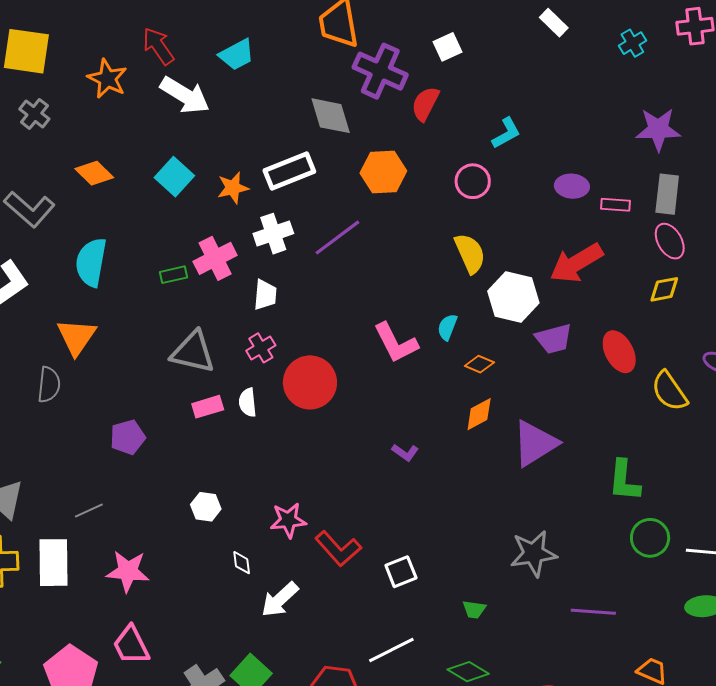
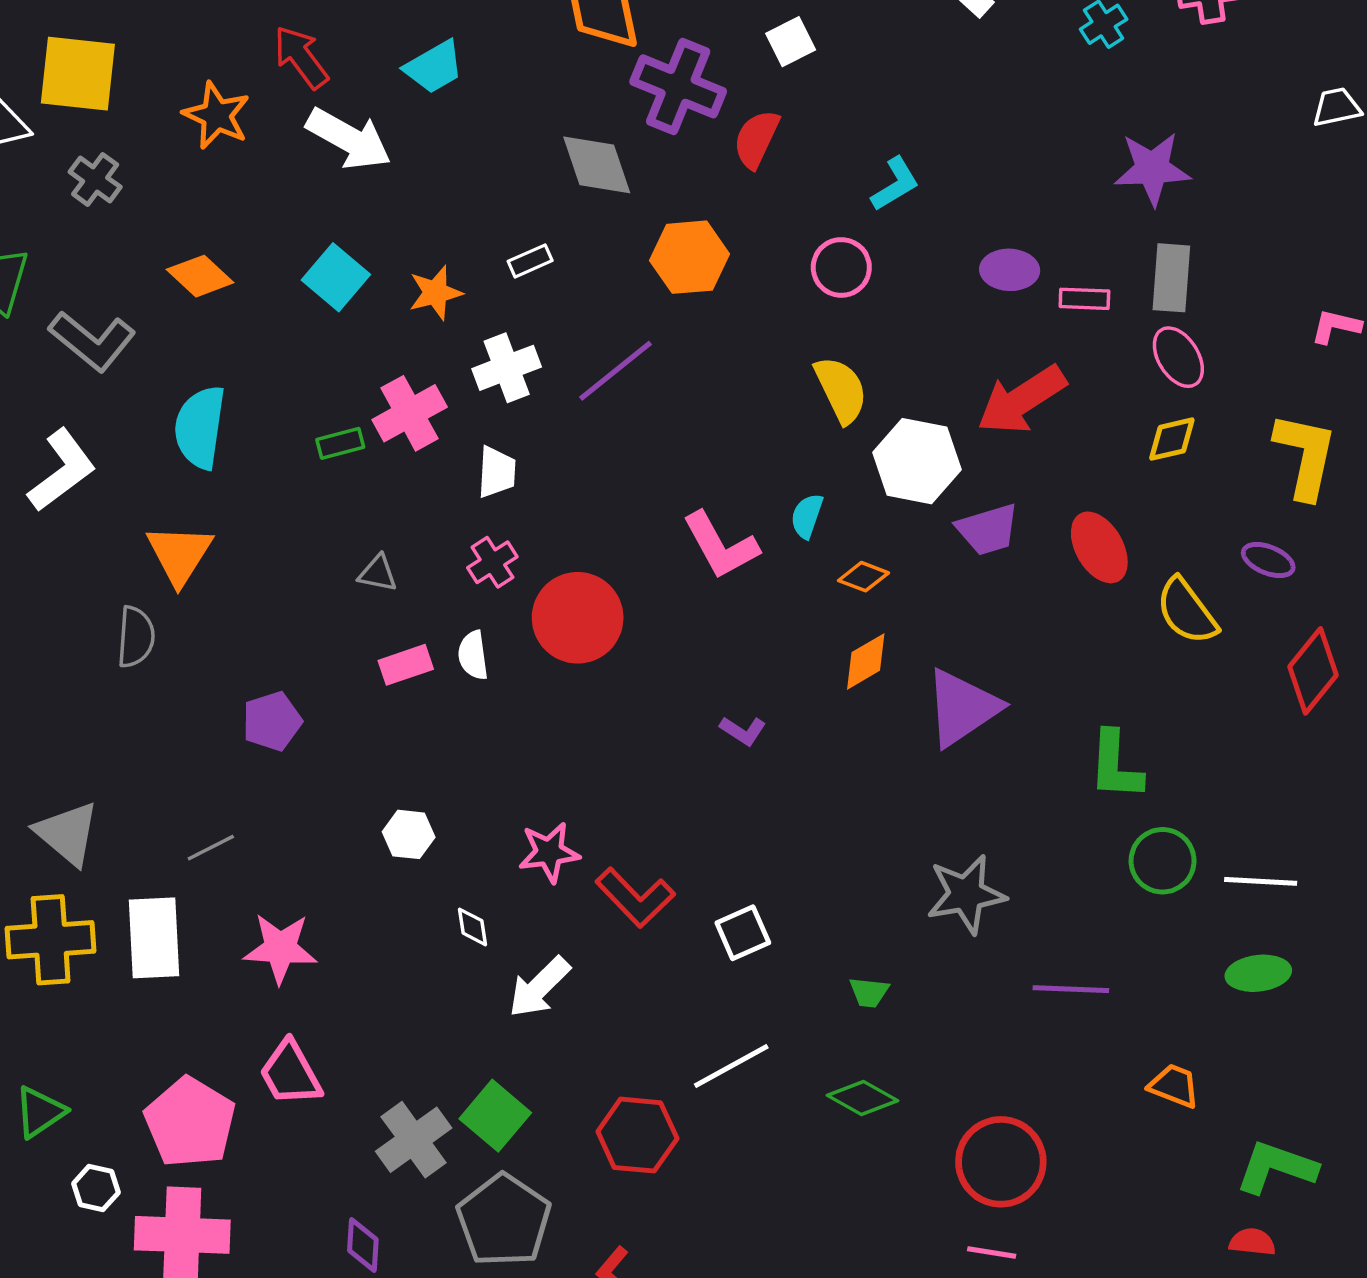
white rectangle: (289, 171) -> (530, 261), size x0.5
gray triangle: (193, 352) -> (378, 573), size x0.5

